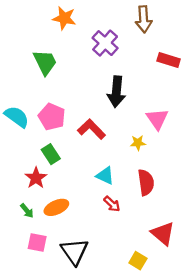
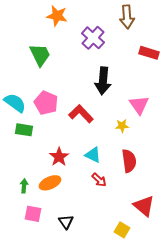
green rectangle: (51, 154) -> (24, 130), moved, turned -48
red star: (36, 178) -> (59, 157), moved
green arrow: (27, 211) -> (24, 186), turned -136
black triangle: (75, 252) -> (66, 222), size x0.6

